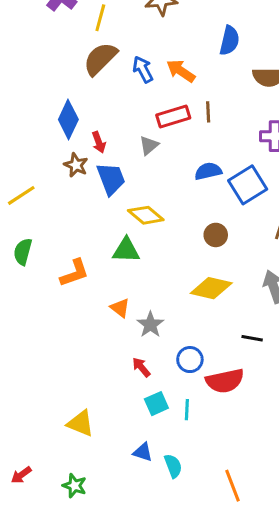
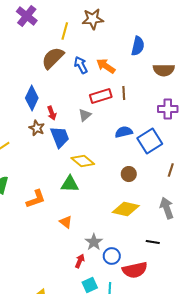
yellow line: (100, 18) -> (65, 31), moved
gray star: (150, 325) -> (94, 242), moved
red arrow: (141, 367) -> (80, 261), turned 64

